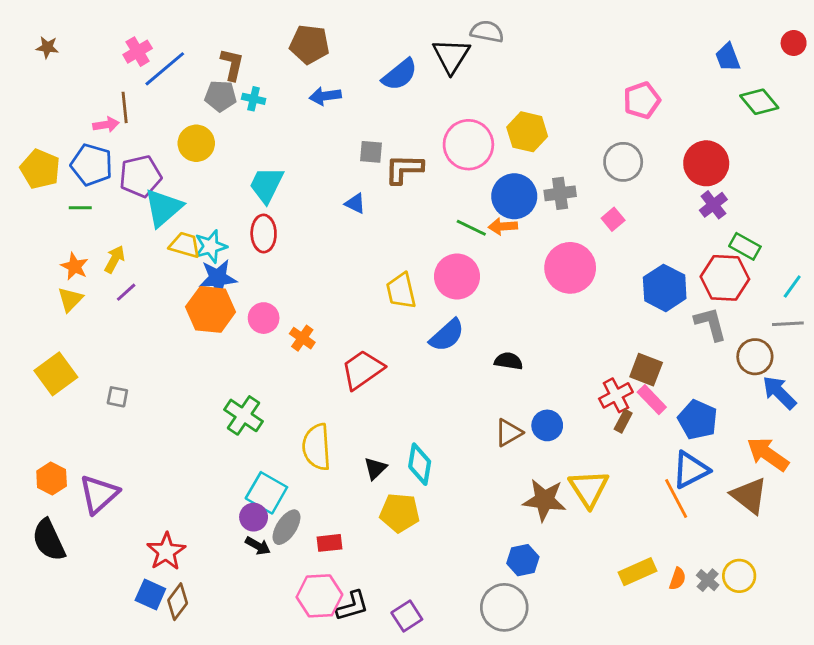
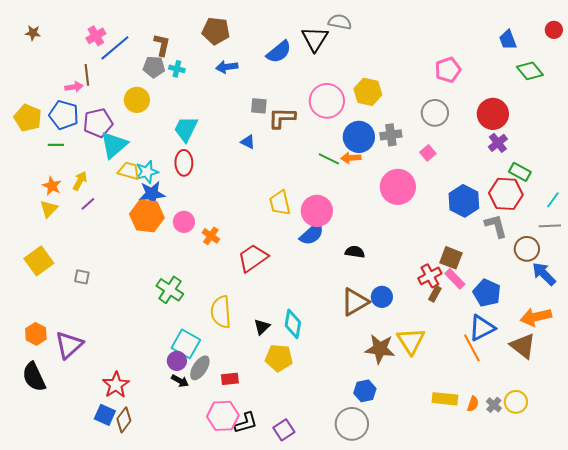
pink circle: (457, 276) -> (317, 211), moved
brown triangle: (509, 433) -> (355, 302), size x1.4
orange arrow: (768, 454) -> (536, 317), turned -48
yellow rectangle: (637, 572) -> (445, 399), turned 30

